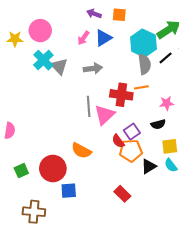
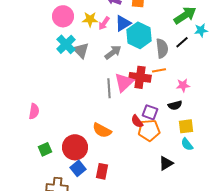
yellow star: (15, 39) -> (90, 19), moved
cyan hexagon: (143, 43) -> (139, 35), moved
gray arrow: (93, 68) -> (113, 52), turned -30
pink triangle: (104, 115) -> (124, 82), moved
purple square: (132, 132) -> (150, 112), turned -35
black triangle: (149, 166) -> (166, 163), moved
blue square: (69, 191) -> (78, 168), moved, turned -35
red rectangle: (122, 194) -> (102, 171), moved, turned 56

